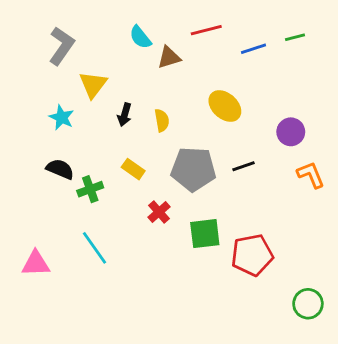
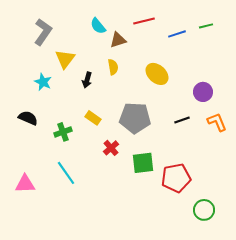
yellow semicircle: (162, 120) -> (113, 67), moved
black line: (244, 166) -> (182, 120), moved
black semicircle: (60, 169) -> (28, 118), moved
green circle: (308, 304) -> (204, 210), moved

